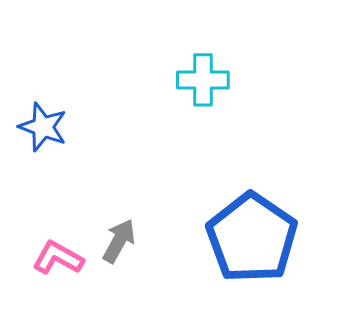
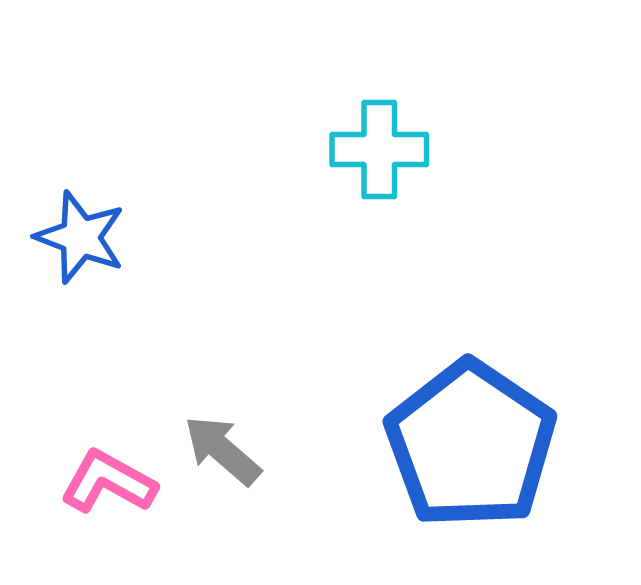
gray arrow: (119, 241) -> (222, 450), turned -78

